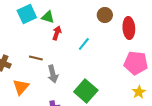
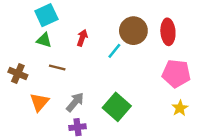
brown circle: (105, 15) -> (133, 31), moved, size x1.5
green triangle: (48, 17) -> (44, 40), moved
gray arrow: (53, 74) -> (75, 102), moved, turned -126

